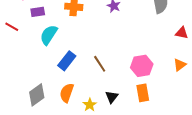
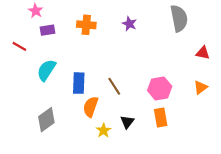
cyan semicircle: (49, 35) -> (46, 70), moved
blue rectangle: (67, 61) -> (79, 83), turned -36
orange semicircle: (67, 93) -> (91, 107), moved

